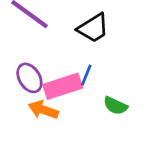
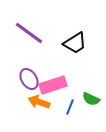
blue line: (86, 75) -> (70, 107), moved

